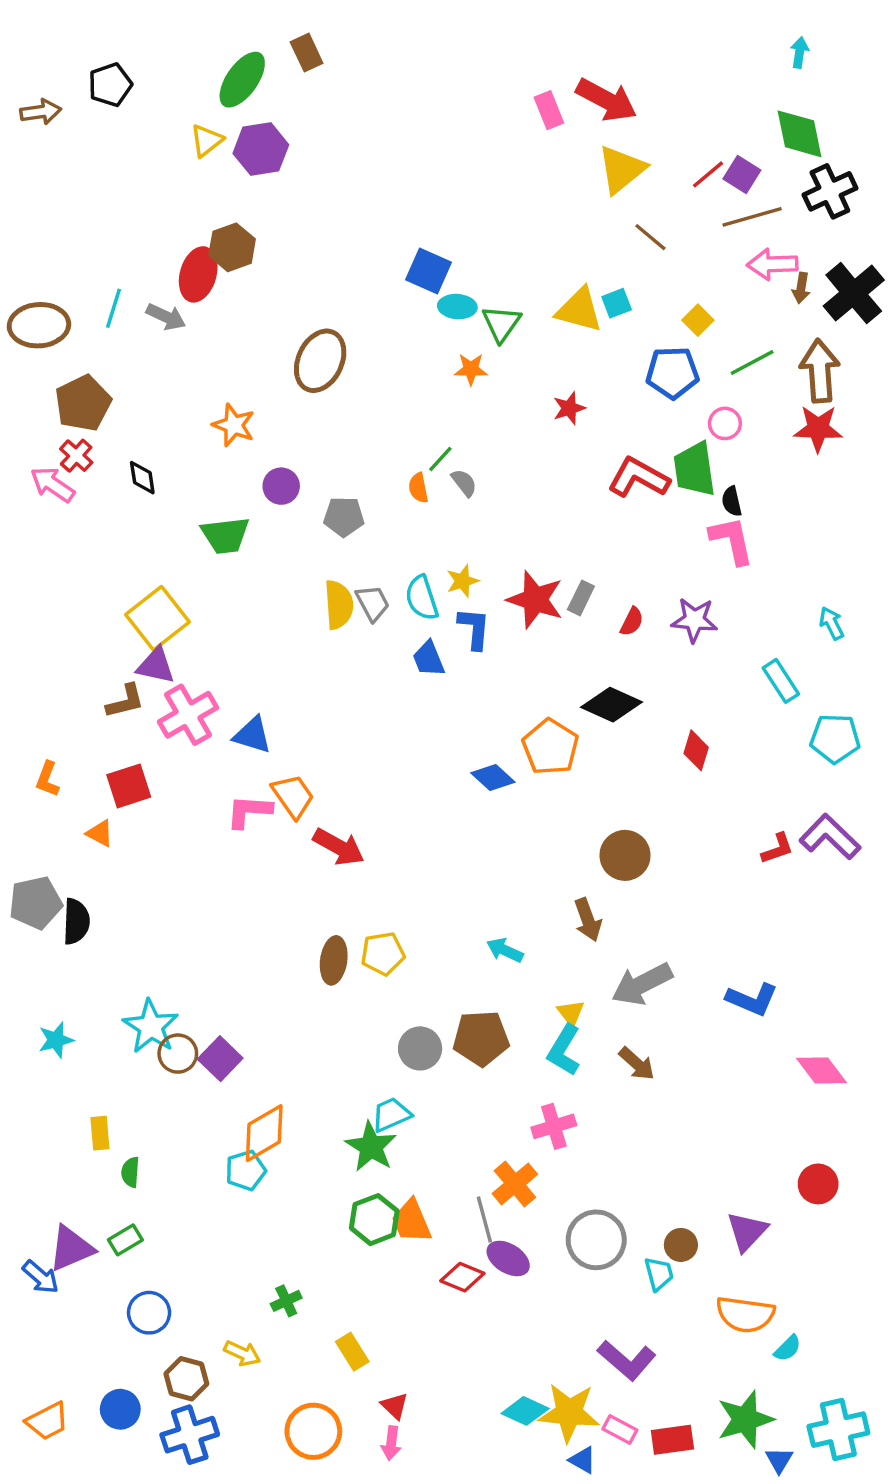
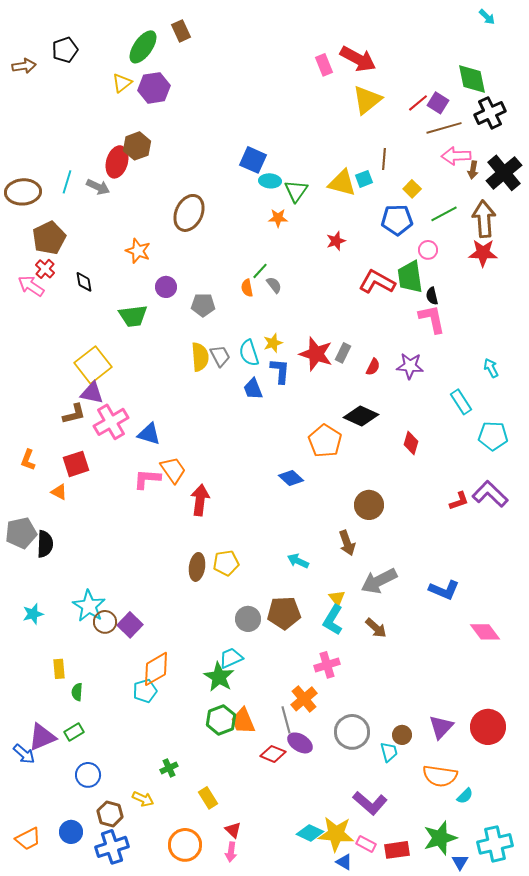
cyan arrow: (799, 53) -> (487, 17), moved, turned 126
brown line: (650, 237) -> (384, 159), moved, turned 55
blue diamond: (493, 777) -> (291, 478), moved
red arrow: (339, 847) -> (200, 500), turned -112
red circle: (818, 1184) -> (488, 727), moved, size x1.5

